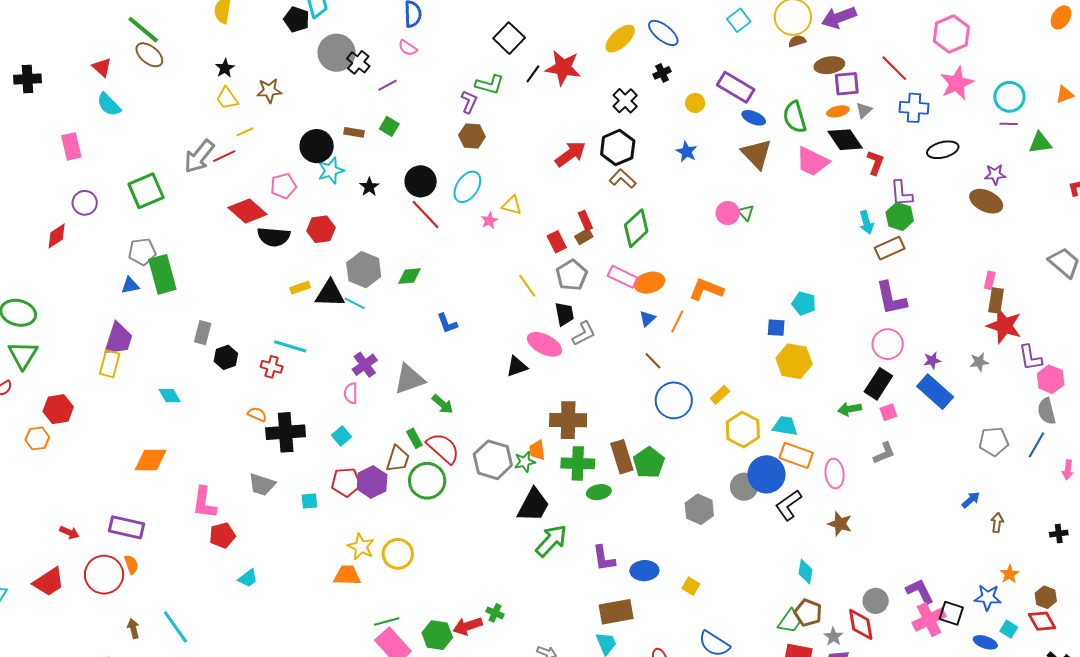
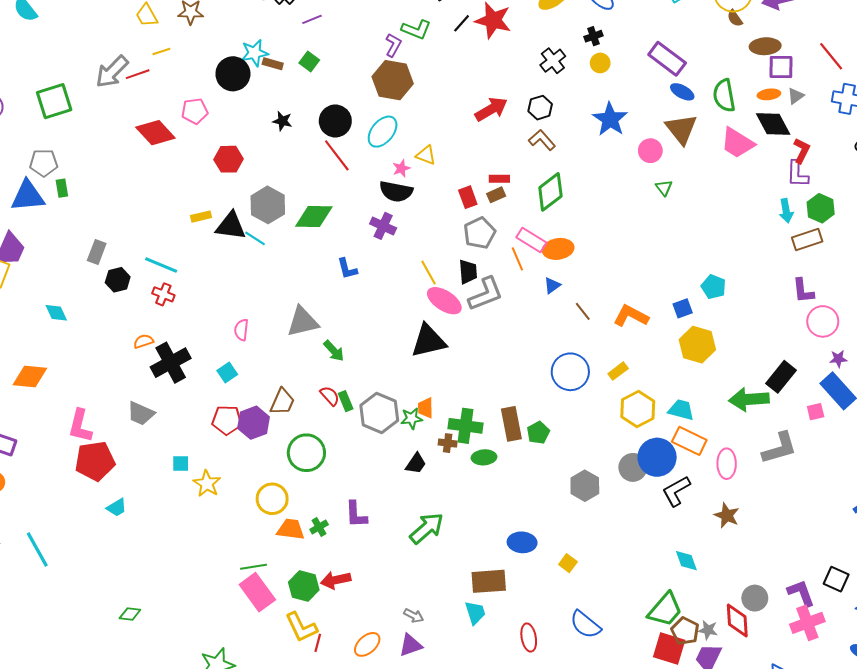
brown semicircle: (797, 41) -> (735, 18), turned -114
yellow circle: (695, 103) -> (600, 63), moved
brown hexagon: (472, 136) -> (393, 80), size x1.5
black hexagon: (618, 148) -> (540, 108), size x0.7
blue star: (687, 152) -> (610, 119), size x1.6
cyan star: (331, 171) -> (254, 53), moved
black star: (369, 187) -> (282, 121), turned -30
purple L-shape: (901, 193) -> (797, 174), moved
pink circle: (728, 213) -> (650, 151), moved
red rectangle: (585, 221) -> (499, 179), turned -72
black semicircle: (274, 237) -> (396, 191), moved
green rectangle: (162, 274) -> (62, 188), size x0.5
green diamond: (410, 276) -> (314, 216), size x1.5
blue triangle: (130, 285) -> (28, 196), size x1.8
yellow line: (527, 286) -> (428, 273), moved
orange L-shape: (706, 289) -> (631, 316), moved
purple L-shape: (891, 298) -> (803, 291), size x0.7
orange line: (677, 322) -> (517, 259), moved, turned -55
blue square: (776, 328) -> (683, 308), turned -30
gray L-shape: (584, 334) -> (486, 294), size x1.4
pink circle: (888, 344) -> (823, 321), moved
cyan line: (290, 346) -> (161, 265), moved
brown line: (653, 361) -> (583, 311), moved
purple cross: (365, 365) -> (383, 226), moved, turned -35
black triangle: (517, 366) -> (428, 341), moved, size x1.6
green arrow: (850, 409) -> (749, 399), size x1.6
pink square: (888, 412) -> (816, 412), moved
orange semicircle: (257, 414) -> (143, 341), turned -48
brown cross: (568, 420) -> (448, 443), moved, size x0.5
black cross: (286, 432) -> (171, 363), turned -30
green rectangle: (414, 438) -> (346, 401), moved
red semicircle: (443, 448) -> (330, 396), size x0.6
gray L-shape: (884, 453) -> (780, 448), size x1.5
green pentagon: (649, 463) -> (538, 433), size x0.7
green circle: (427, 481) -> (306, 453), moved
cyan square: (309, 501) -> (181, 463), moved
black trapezoid: (533, 505) -> (416, 464), size x0.6
red pentagon: (222, 535) -> (95, 461), size x1.5
green arrow: (551, 541) -> (427, 528), moved
yellow star: (361, 547) -> (207, 484), moved
purple L-shape: (604, 558) -> (356, 514), moved
cyan diamond: (805, 572) -> (686, 561), turned -35
orange trapezoid: (347, 575) -> (291, 529), moved
green cross: (495, 613) -> (319, 527), moved, turned 30
brown pentagon: (808, 613) -> (685, 631), moved
black square: (951, 613) -> (836, 579), moved
green trapezoid: (790, 621) -> (665, 610), size x1.4
gray star: (833, 637) -> (708, 630), turned -30

